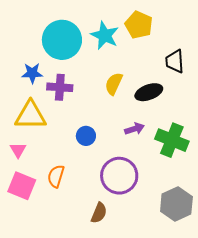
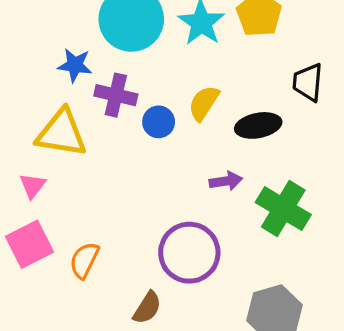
blue circle: (86, 136) -> (159, 122), moved
orange semicircle: (56, 176) -> (84, 260), moved
pink square: (22, 186) -> (30, 244), turned 32

